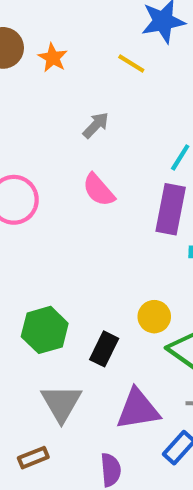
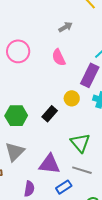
yellow circle: (154, 317) -> (72, 98), moved
black rectangle: (104, 349) -> (50, 114), moved

